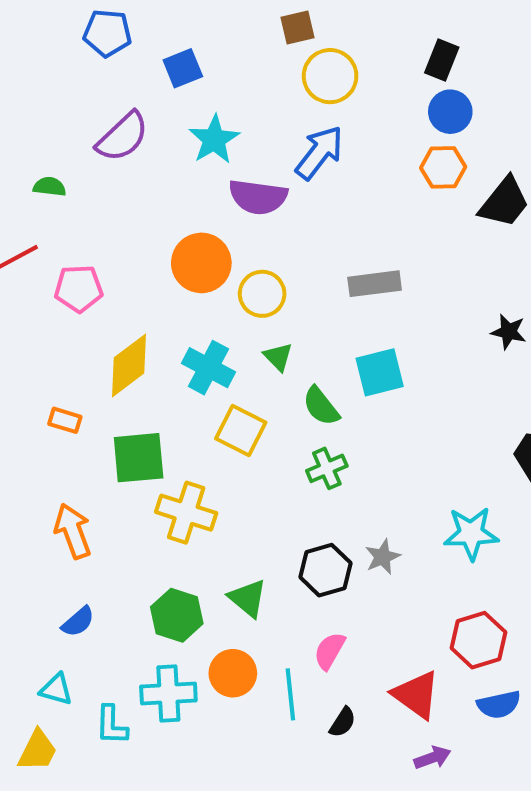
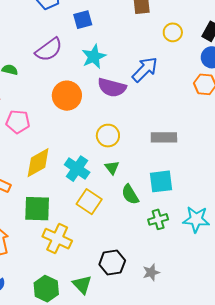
yellow circle: (330, 76) -> (173, 32), moved, size x0.7
orange circle: (201, 263) -> (67, 96), moved
green cross: (327, 468) -> (158, 219), moved
cyan star: (471, 533) -> (196, 219), moved
black hexagon: (325, 570) -> (112, 263), moved

